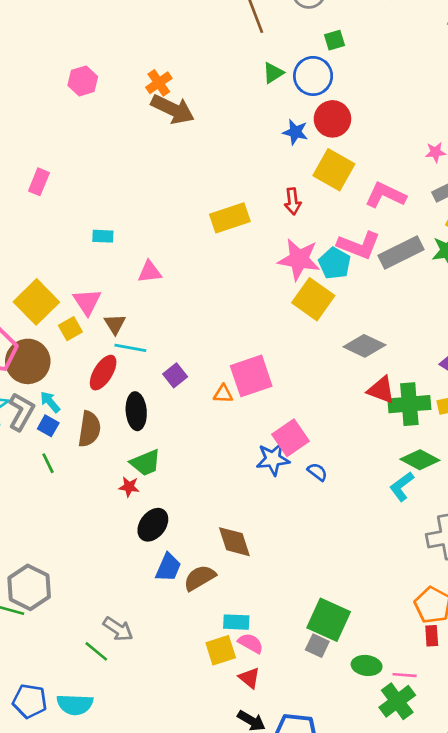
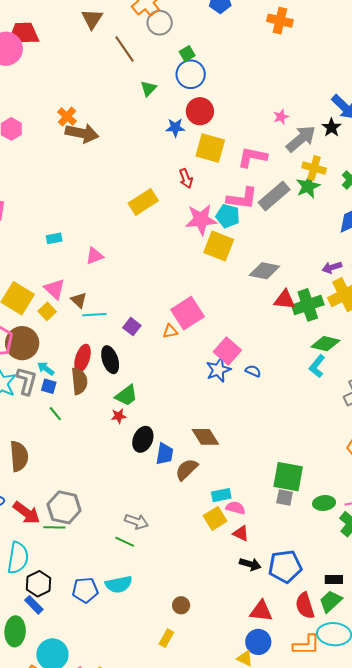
blue circle: (313, 76) -> (191, 74), moved
red ellipse: (103, 373) -> (82, 358), moved
blue trapezoid: (168, 567) -> (165, 454), moved

